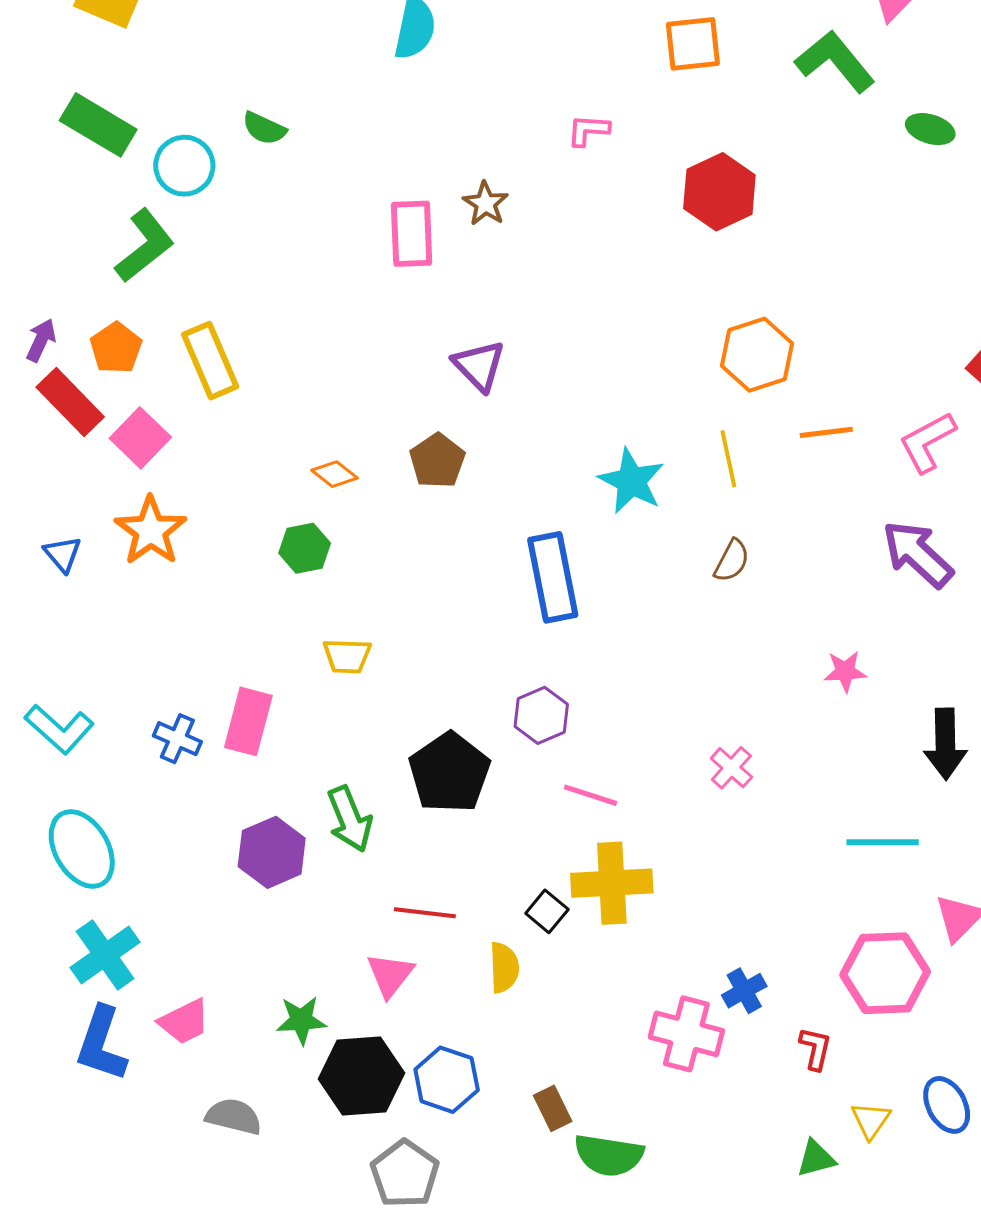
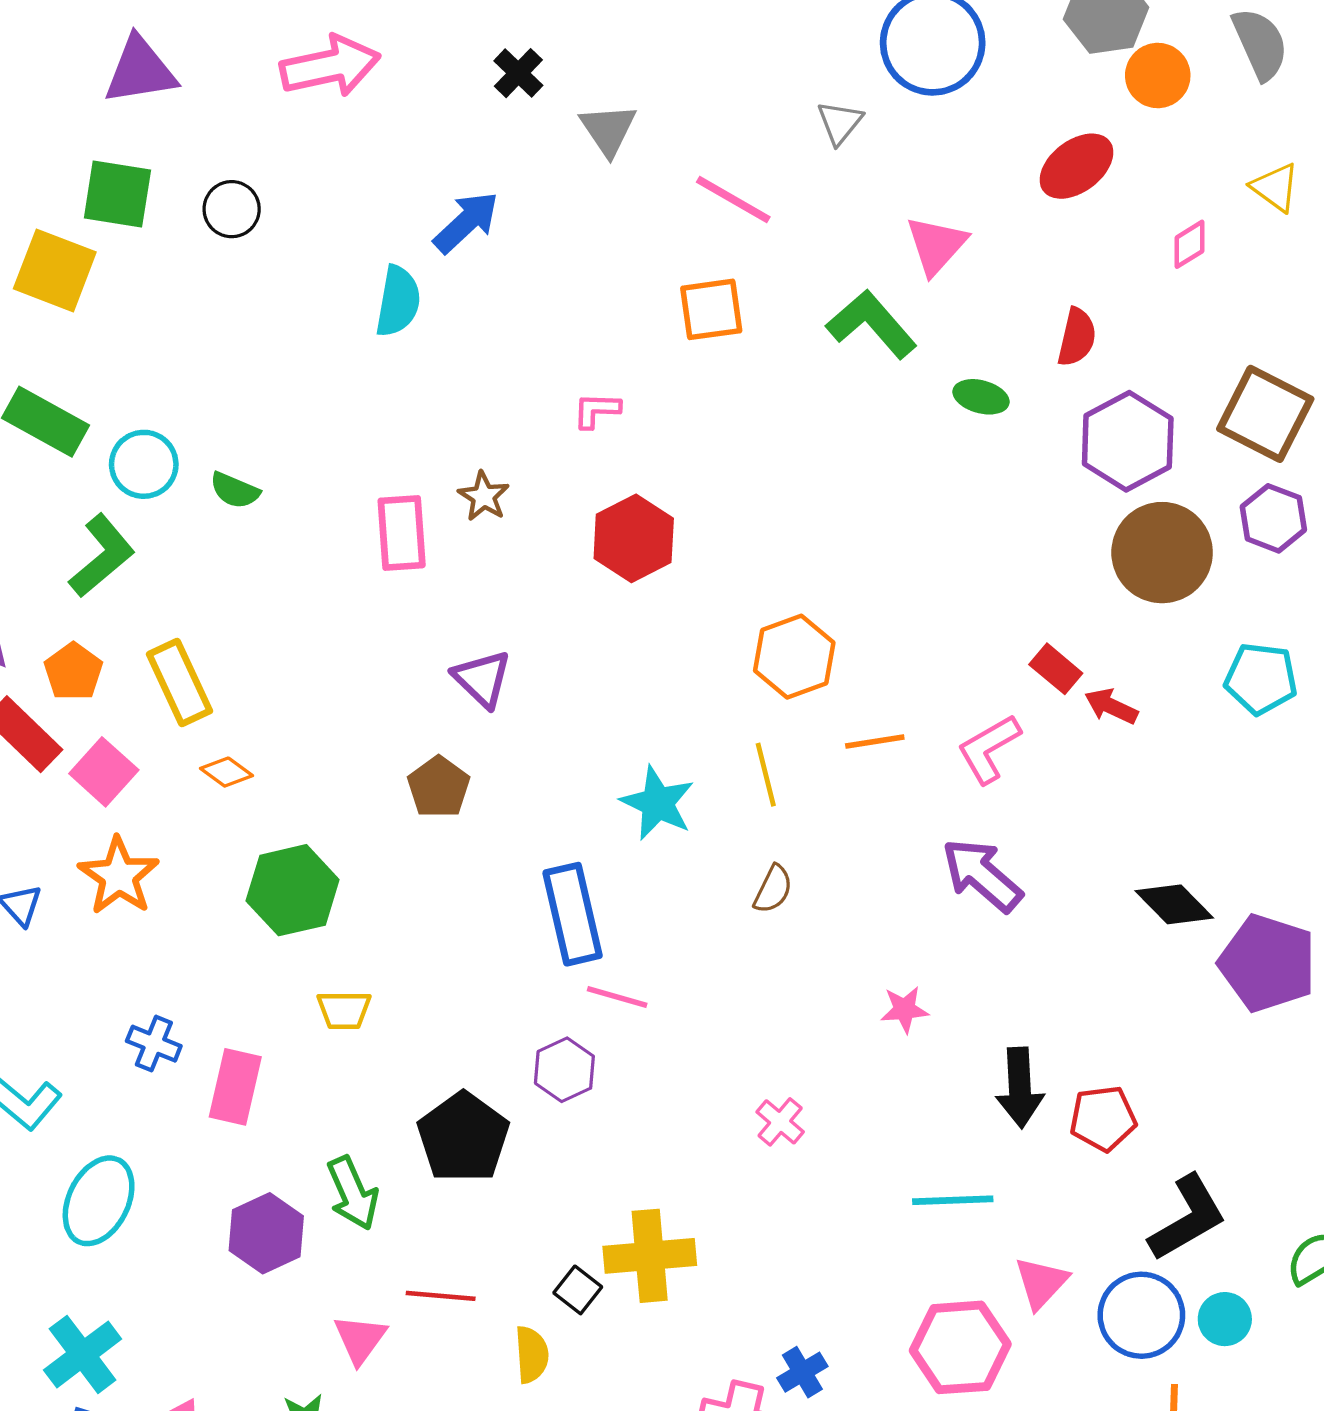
green semicircle: (264, 128) -> (235, 490), moved
red hexagon: (719, 192) -> (634, 538), moved
orange diamond: (334, 474) -> (227, 772), moved
green hexagon: (305, 548) -> (293, 890), size x1.6
blue cross: (177, 739) -> (154, 1044), moved
pink line: (591, 795) -> (617, 997), moved
cyan ellipse: (82, 849) -> (99, 1201), moved, turned 58
pink triangle: (390, 975) -> (360, 1339), moved

